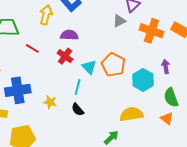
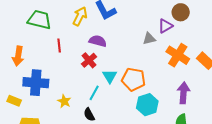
red line: (32, 48) -> (59, 46), turned 40
orange pentagon: (113, 65) -> (133, 79), turned -30
purple arrow: (166, 67) -> (183, 93), size x1.5
cyan hexagon: (143, 80) -> (147, 105), moved

